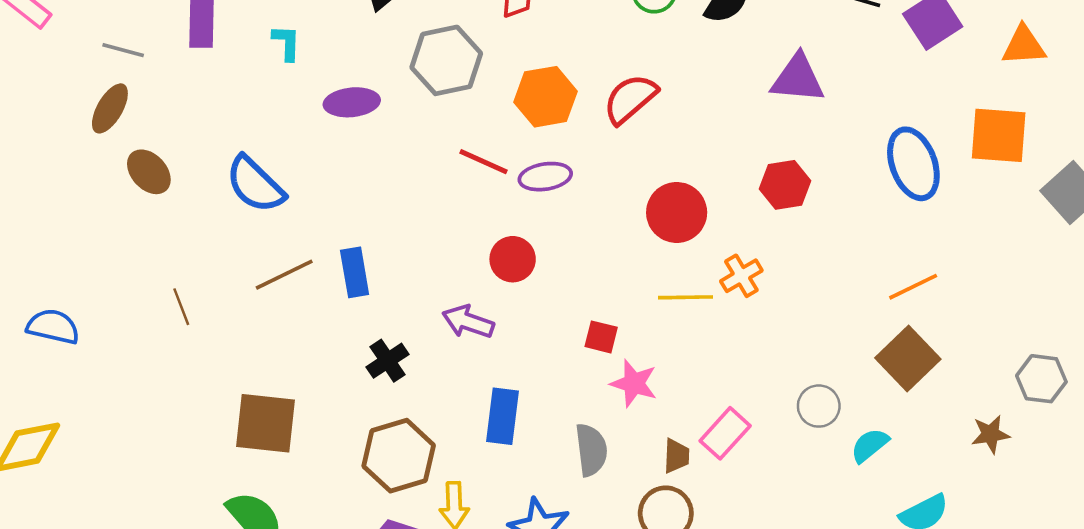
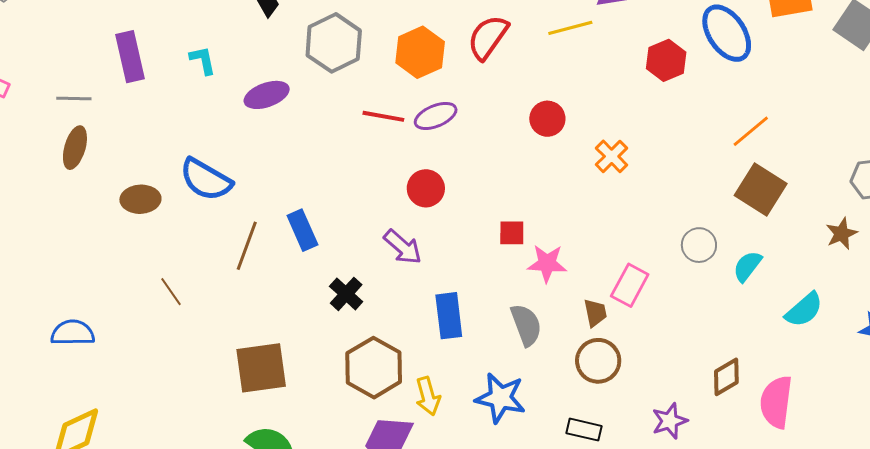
brown ellipse: (149, 172) -> (140, 199), moved, turned -36
red hexagon: (785, 185) -> (666, 60), moved
red circle: (677, 212) -> (547, 119), size x0.7
brown line: (284, 275) -> (247, 246), turned -30
yellow line: (685, 297) -> (570, 28), moved
purple arrow: (468, 322) -> (403, 247), turned -144

